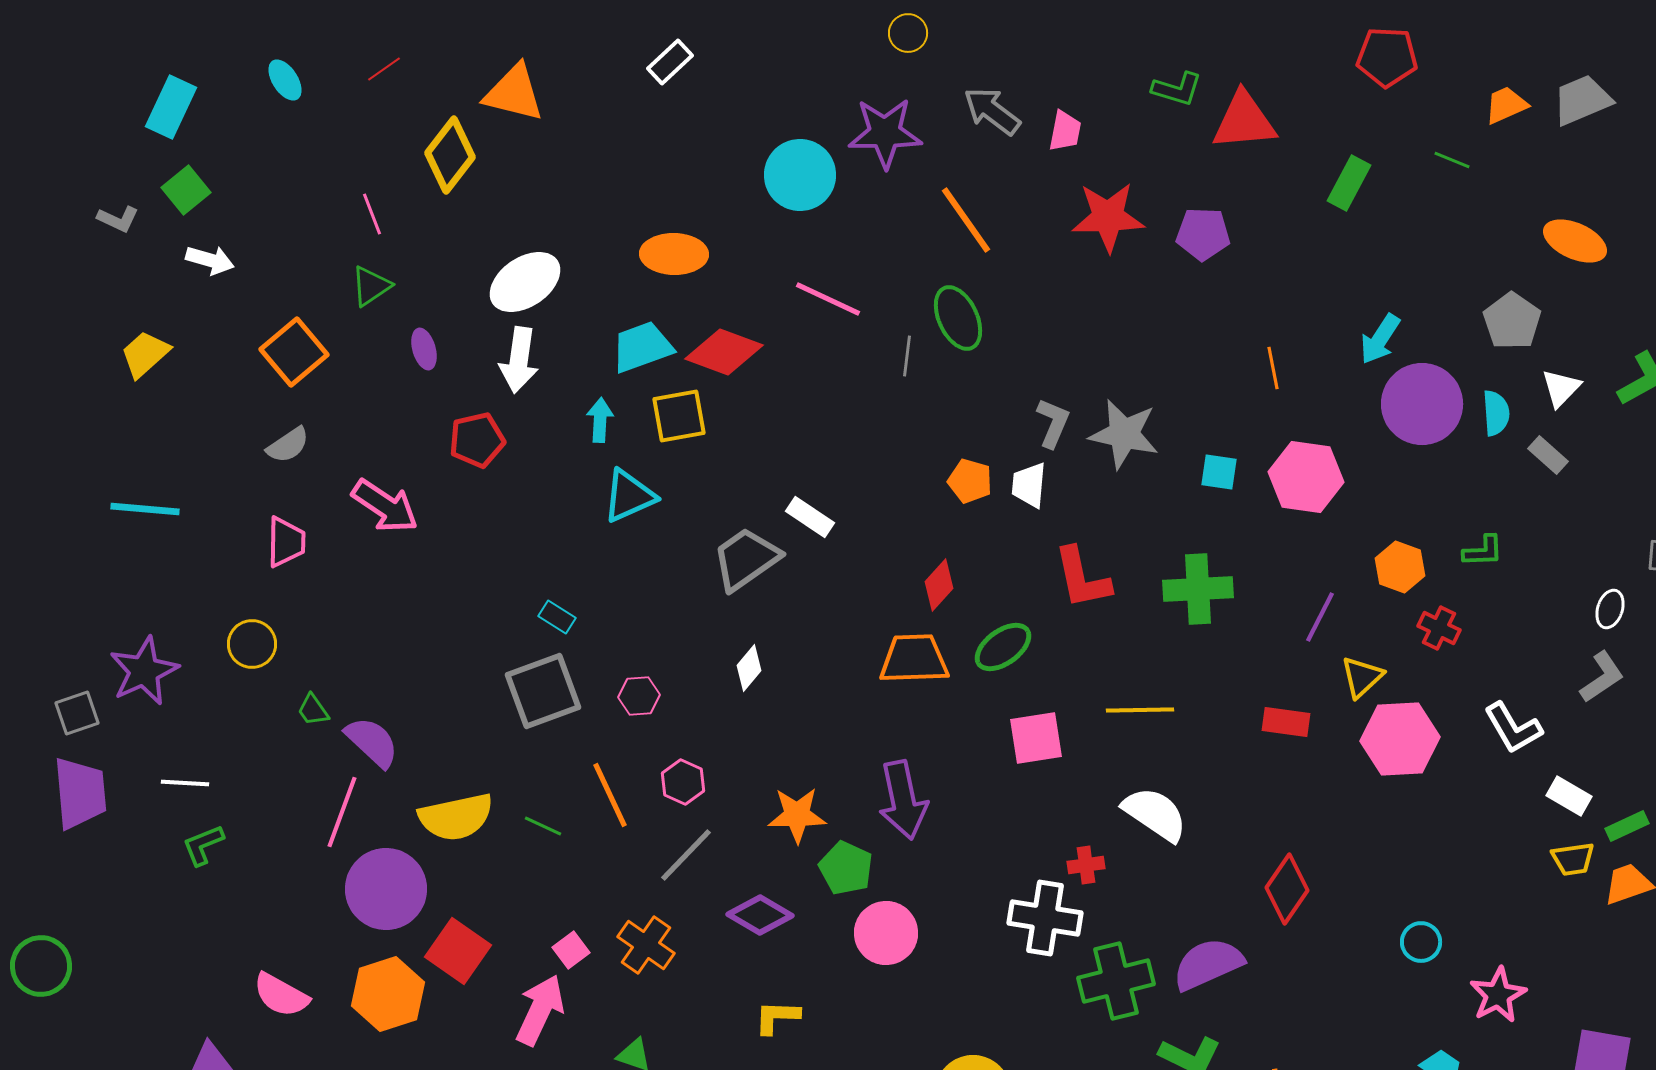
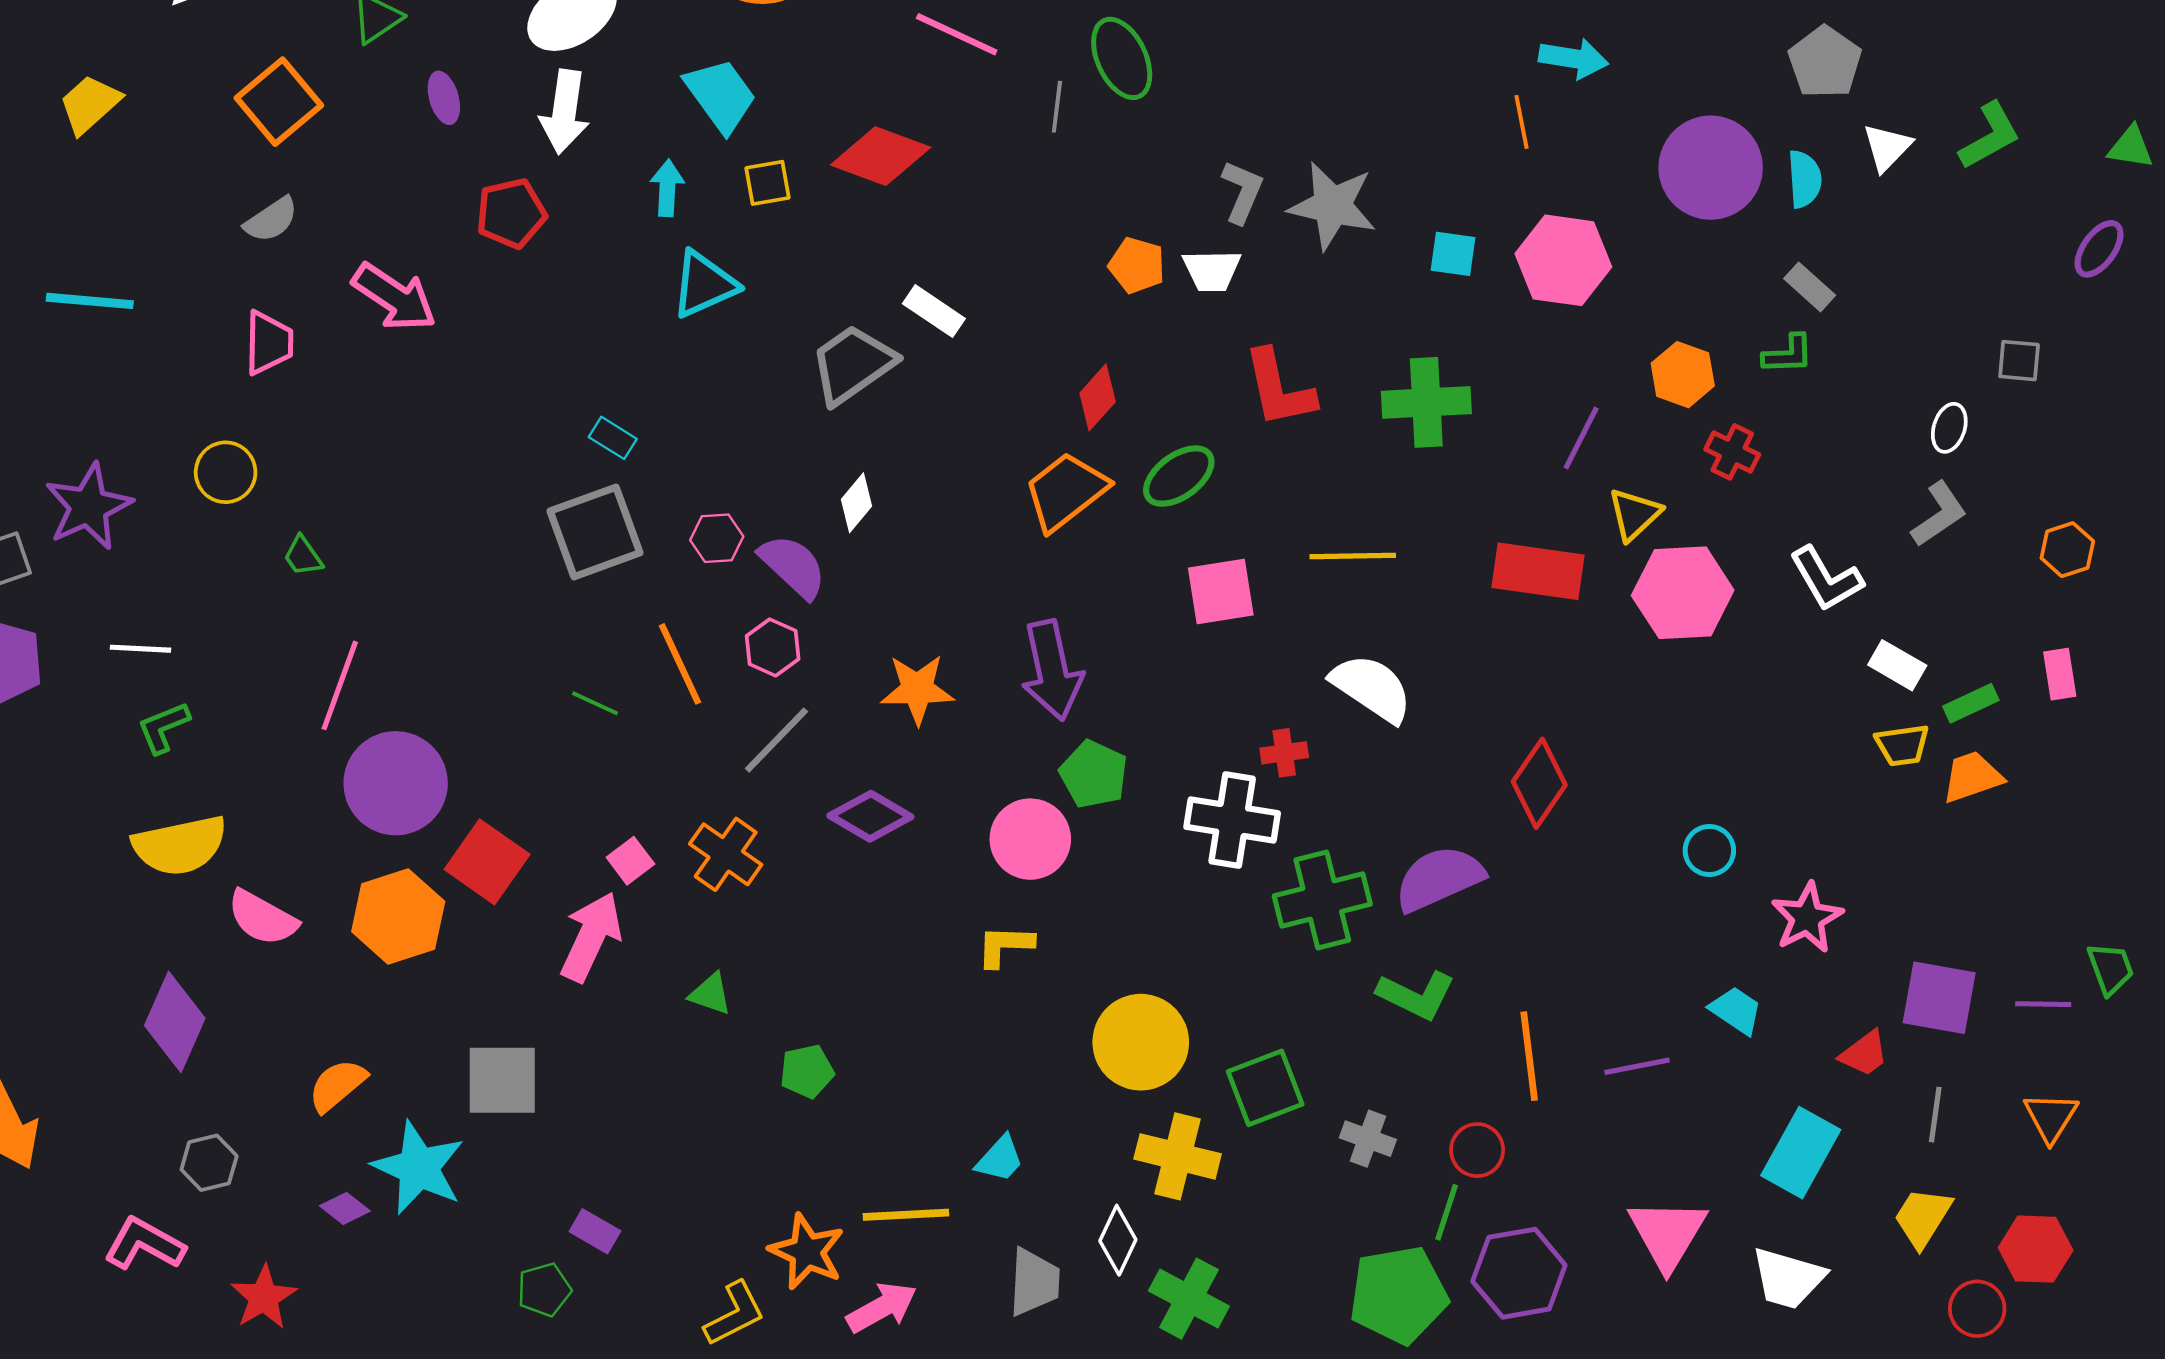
cyan arrow: (1380, 339) -> (1574, 58), moved, turned -114
cyan trapezoid: (642, 347) -> (721, 95), turned 74
red diamond: (724, 352) -> (881, 156), moved
yellow square: (679, 416) -> (768, 183), size x0.7
gray rectangle: (1548, 455) -> (1810, 287), moved
white trapezoid: (1029, 485) -> (1212, 270), turned -96
orange trapezoid: (914, 659) -> (1066, 491), turned -36
red rectangle: (1286, 722) -> (1538, 571), size x1.5
purple semicircle: (372, 742) -> (793, 566), moved
yellow semicircle: (456, 817) -> (180, 845), moved
green pentagon: (846, 868) -> (1094, 774), moved
yellow L-shape: (777, 1017) -> (1005, 946), moved

